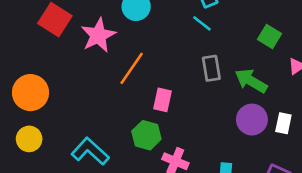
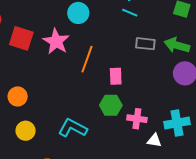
gray rectangle: (211, 68) -> (145, 44), turned -60
orange circle: (30, 93) -> (18, 96), size x0.7

